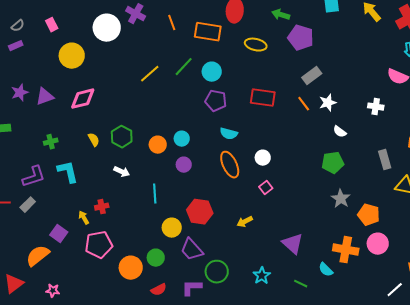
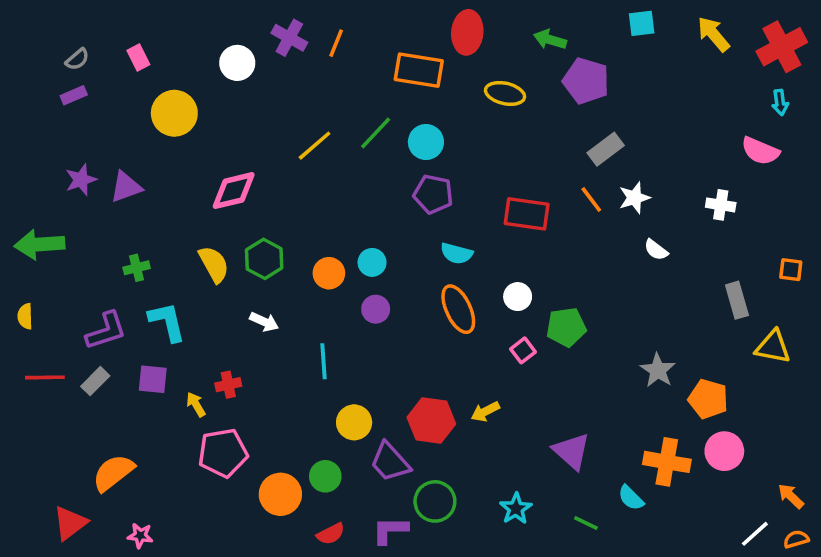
orange line: (172, 23) -> (336, 43), moved, turned 42
white circle: (107, 28) -> (237, 63), size x0.7
red rectangle: (263, 98) -> (527, 214), moved
pink diamond: (83, 99) -> (234, 191), moved
yellow semicircle: (94, 140) -> (214, 264), size x1.5
green pentagon: (333, 163) -> (566, 327), moved
red hexagon: (200, 212) -> (431, 421), moved
purple square: (59, 234) -> (153, 379), moved, turned -30

